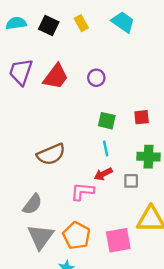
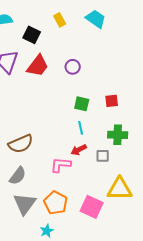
black square: (49, 26) -> (32, 35), moved
brown semicircle: (51, 154) -> (21, 144), moved
pink square: (118, 240) -> (92, 207), turned 35

